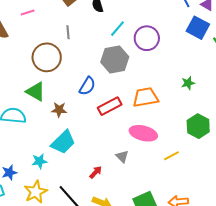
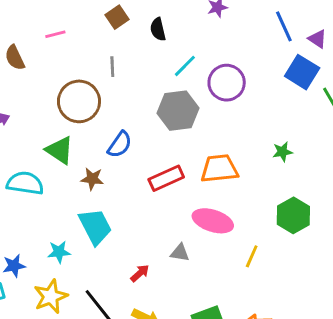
blue semicircle: (87, 86) -> (120, 145), moved
cyan trapezoid: (63, 142) -> (95, 226), turned -76
gray triangle: (122, 156) -> (180, 253), turned -40
yellow line: (171, 156) -> (252, 256), turned -42

